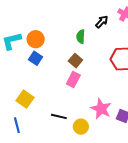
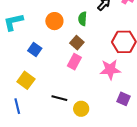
orange circle: (36, 39) -> (54, 21), moved
blue square: (35, 58) -> (35, 50), moved
pink star: (101, 109) -> (110, 70), moved, turned -30

